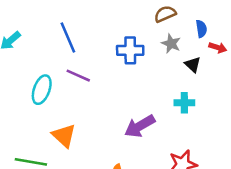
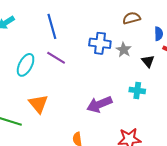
gray star: (171, 44) -> (124, 50), moved

